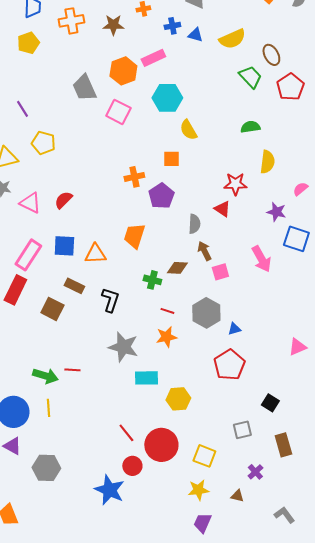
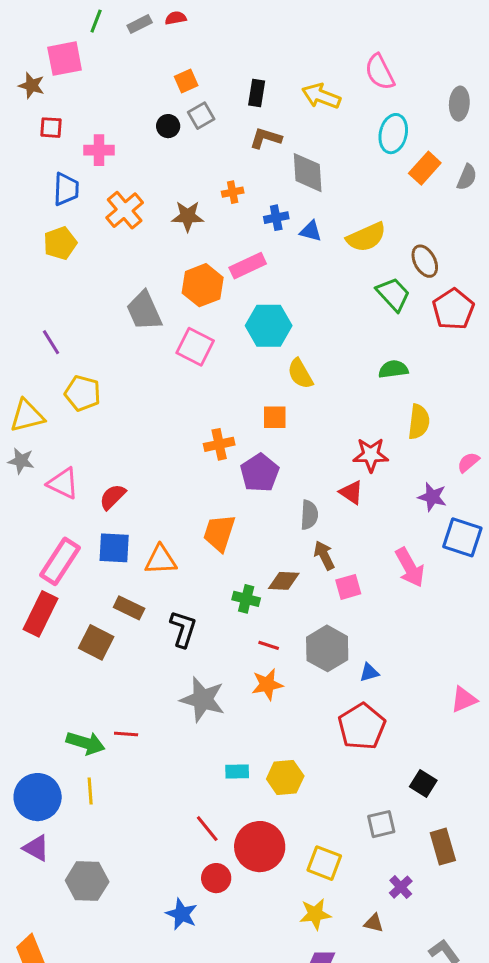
orange cross: (71, 21) -> (125, 210), turned -30
red semicircle: (63, 200) -> (113, 497), moved
cyan rectangle: (146, 378) -> (237, 772), moved, size x0.7
blue star: (109, 490) -> (182, 914), size x0.7

